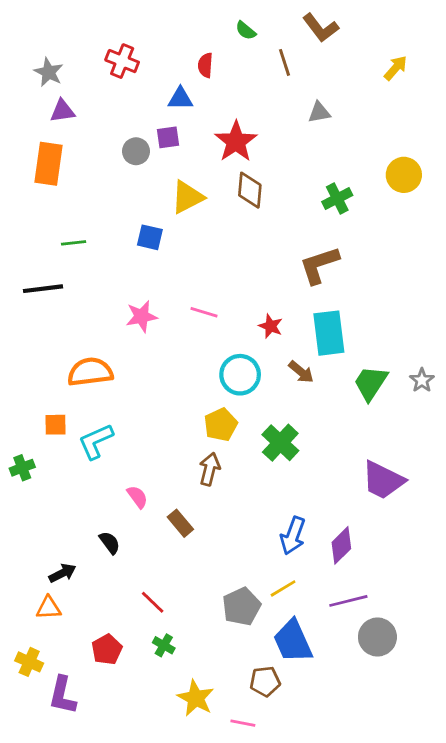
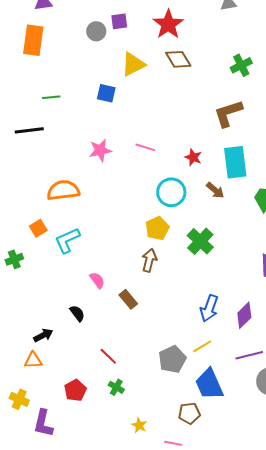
brown diamond: (250, 190) -> (178, 59), turned -36
orange square: (56, 425) -> (38, 228), turned -30
yellow star: (196, 698) -> (139, 425), size x0.6

